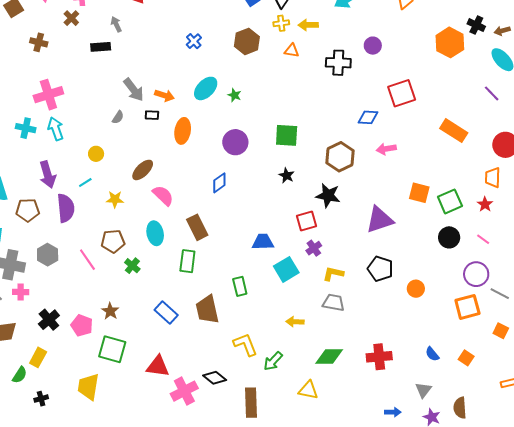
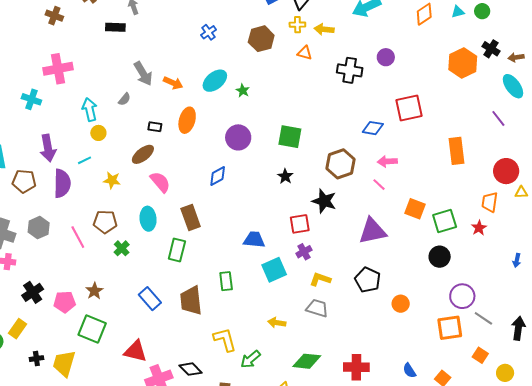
black rectangle: (152, 115) -> (155, 127), moved
cyan arrow: (56, 129) -> (90, 110), moved
orange rectangle: (454, 131) -> (456, 151), turned 44
pink line: (483, 239) -> (379, 185), moved
pink pentagon: (82, 325) -> (65, 302), turned -30
black cross: (41, 399) -> (36, 359), moved

